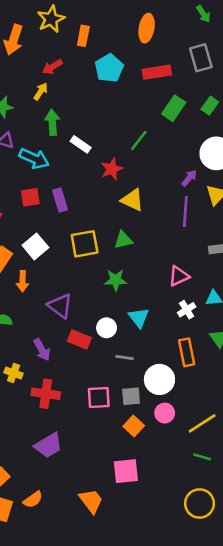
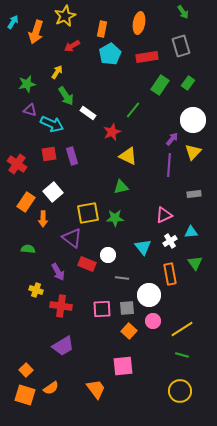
orange rectangle: (83, 36) -> (102, 29), moved
red arrow: (52, 67) -> (72, 46), moved
green arrow: (52, 122) -> (66, 96), turned 150
yellow square: (85, 244) -> (88, 213), moved
cyan triangle: (139, 317) -> (143, 247), moved

